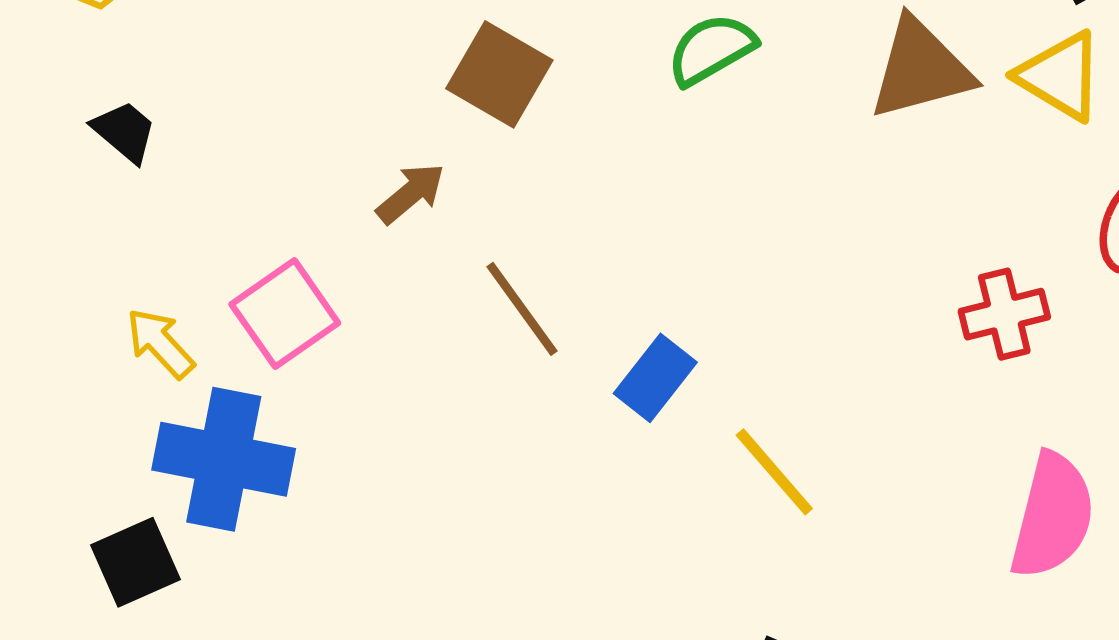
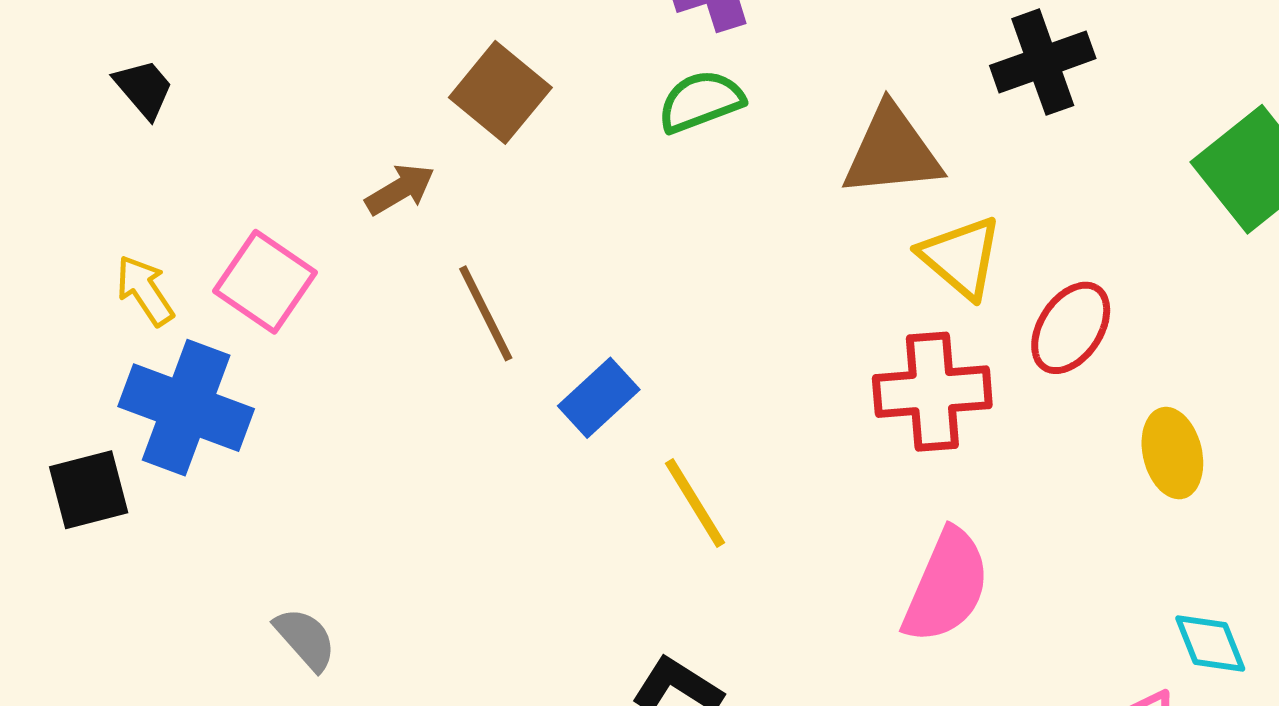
yellow triangle: (1060, 76) -> (961, 257), moved
pink square: (285, 314) -> (265, 282), turned -30
red cross: (1004, 314) -> (932, 392), size x1.4

